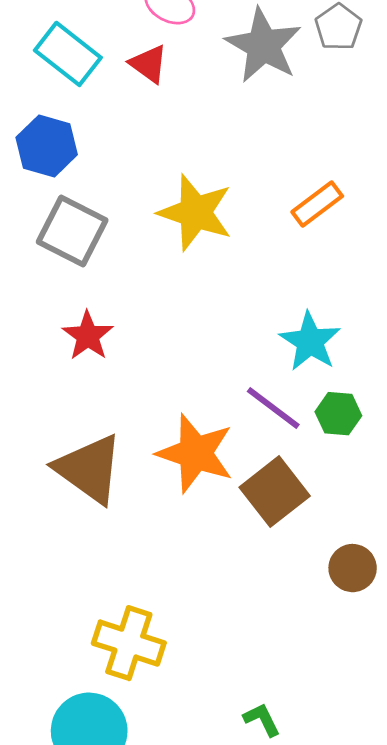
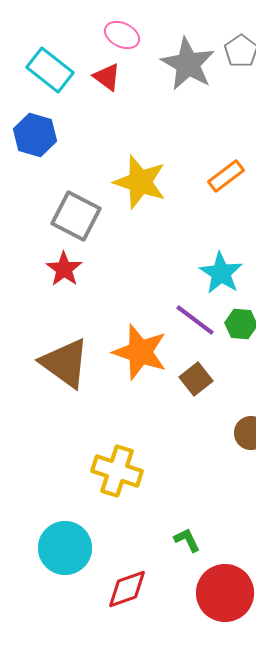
gray square: (72, 231) -> (76, 216), moved
brown square: (275, 492) -> (196, 379), size x0.7
yellow cross: (129, 643) -> (117, 471), moved

